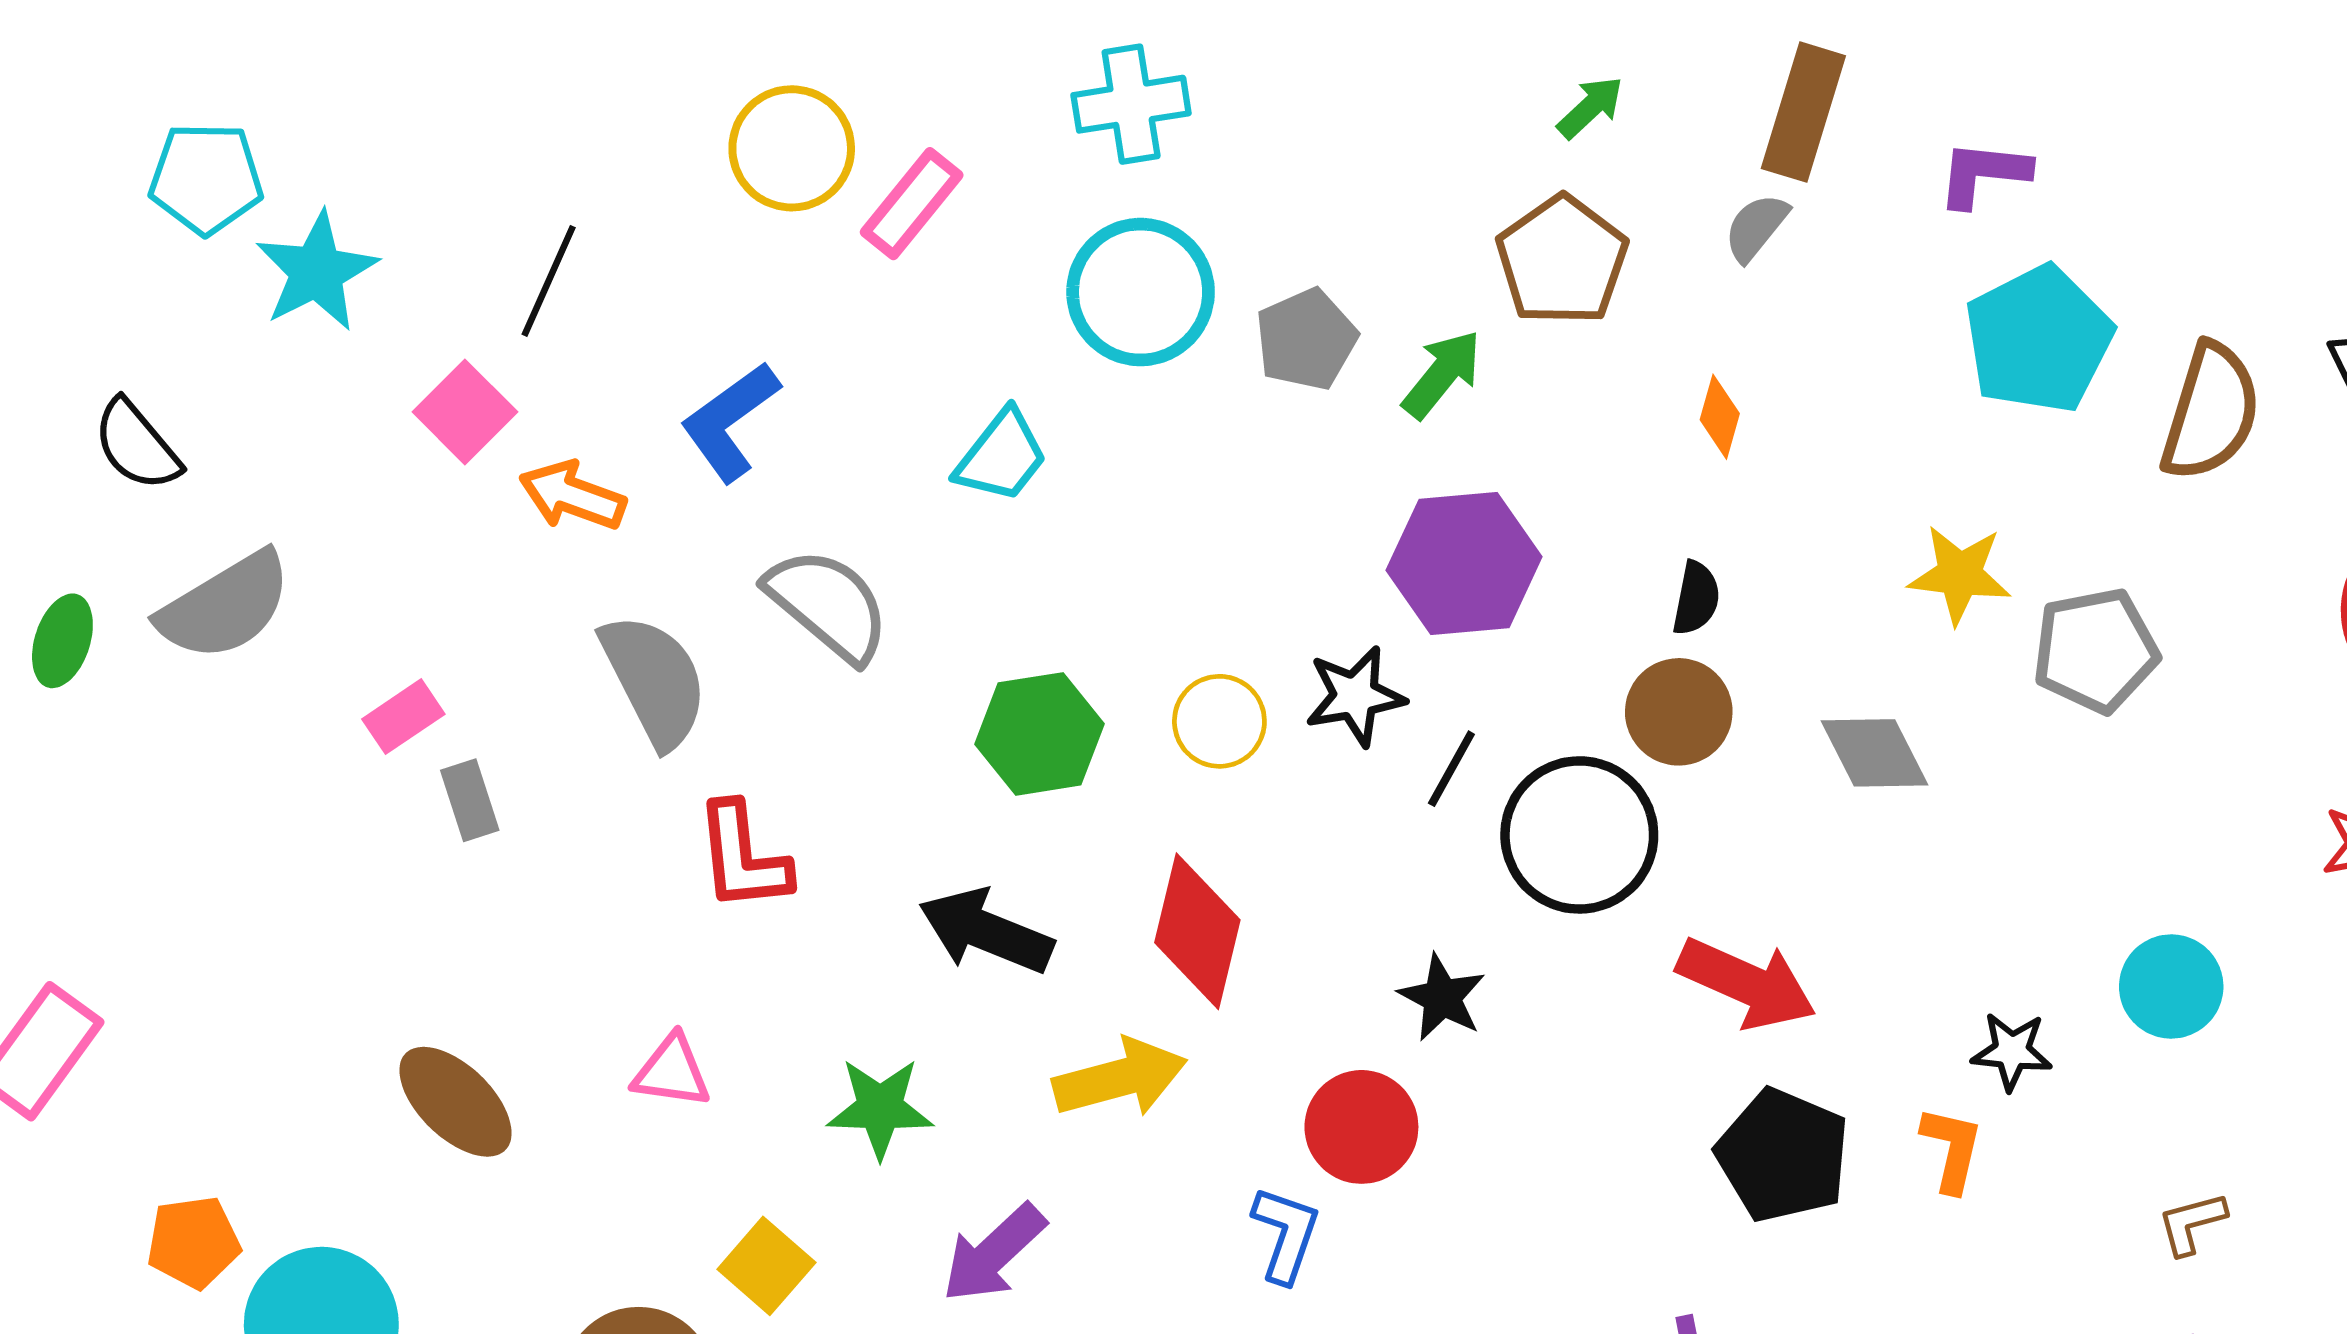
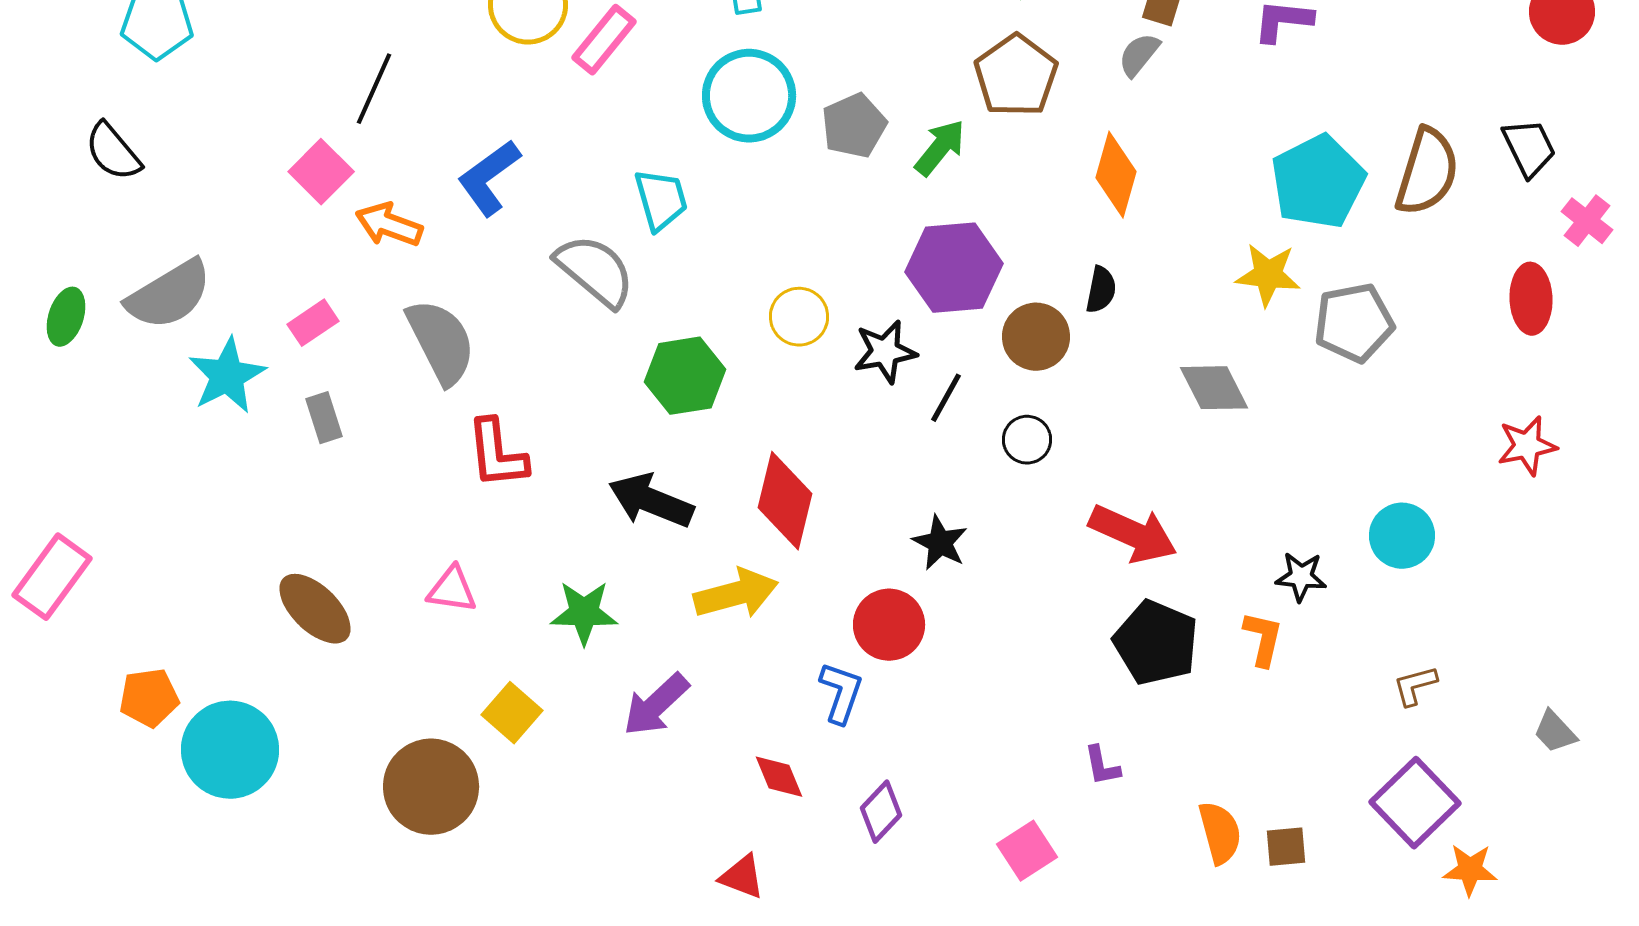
cyan star: (317, 271) -> (227, 376), moved
cyan pentagon: (2039, 339) -> (1318, 182), moved
orange diamond: (1720, 417) -> (1116, 175), size x1.6
black semicircle: (137, 445) -> (113, 152), moved
cyan trapezoid: (1002, 456) -> (661, 200), turned -54
gray semicircle: (828, 605) -> (595, 271), moved
brown circle: (1679, 712) -> (1036, 337), moved
pink rectangle: (403, 717) -> (313, 323), moved
yellow circle: (1219, 721) -> (799, 317), moved
black circle: (1579, 835) -> (1027, 440), size x0.5

